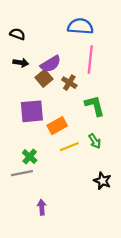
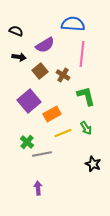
purple semicircle: (51, 64) -> (45, 45), moved
purple square: (32, 111) -> (29, 101), turned -35
gray line: (22, 173) -> (42, 154), moved

